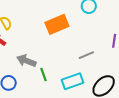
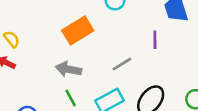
gray arrow: (26, 61) -> (68, 69), moved

